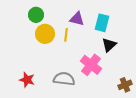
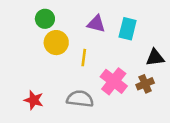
yellow line: (66, 35) -> (84, 58), moved
black triangle: (109, 45) -> (155, 58), moved, turned 35
brown cross: (125, 85) -> (145, 84), moved

